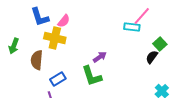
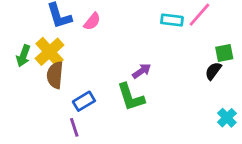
cyan rectangle: (132, 27) -> (172, 20), moved
yellow cross: (55, 38) -> (50, 52), moved, turned 35
green square: (160, 44) -> (224, 53), turned 32

